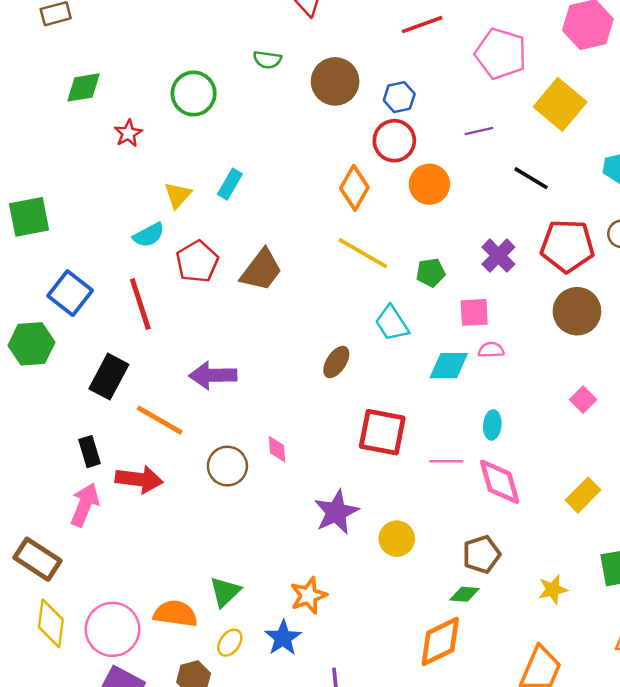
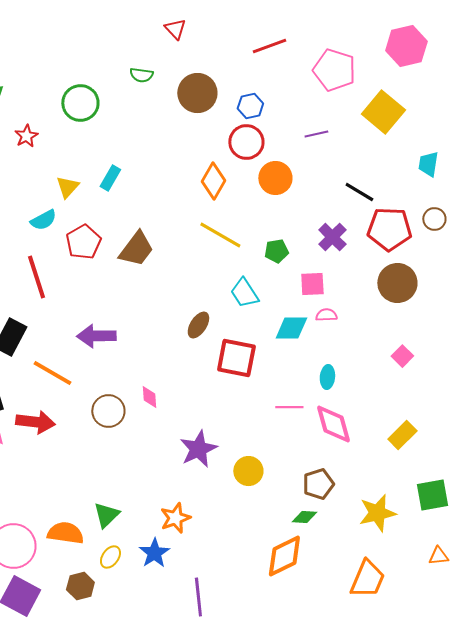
black line: (531, 178) -> (359, 192), moved
red square: (382, 432) -> (236, 358), moved
yellow star: (553, 589) -> (377, 513), size x1.5

